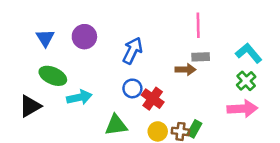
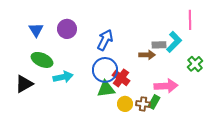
pink line: (198, 25) -> (190, 20), moved
cyan L-shape: (249, 53) -> (174, 42), moved, turned 85
blue circle: (132, 88) -> (105, 70), size x1.6
pink arrow: (242, 109) -> (166, 86), moved
green triangle: (116, 125) -> (106, 89), moved

